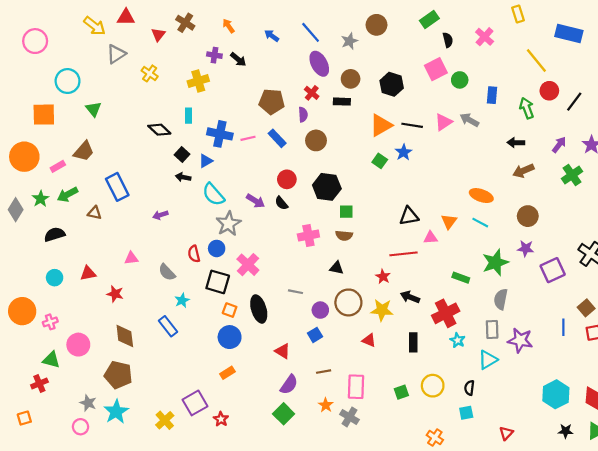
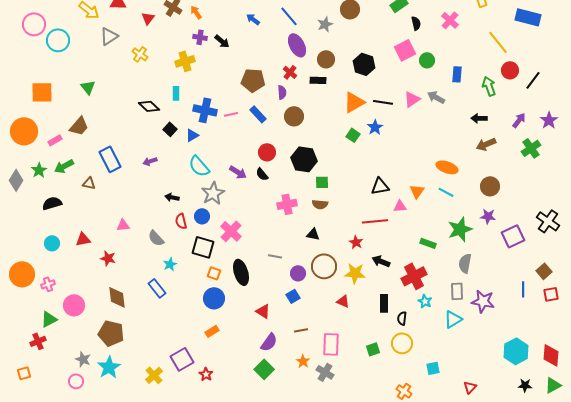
orange arrow: (228, 26) -> (196, 12), moved
cyan circle: (68, 81) -> (58, 40), moved
black arrow: (183, 177) -> (172, 197), moved
purple arrow: (160, 215) -> (150, 161), moved
green triangle: (51, 360) -> (49, 319), turned -42
black semicircle: (469, 388) -> (402, 318), moved

